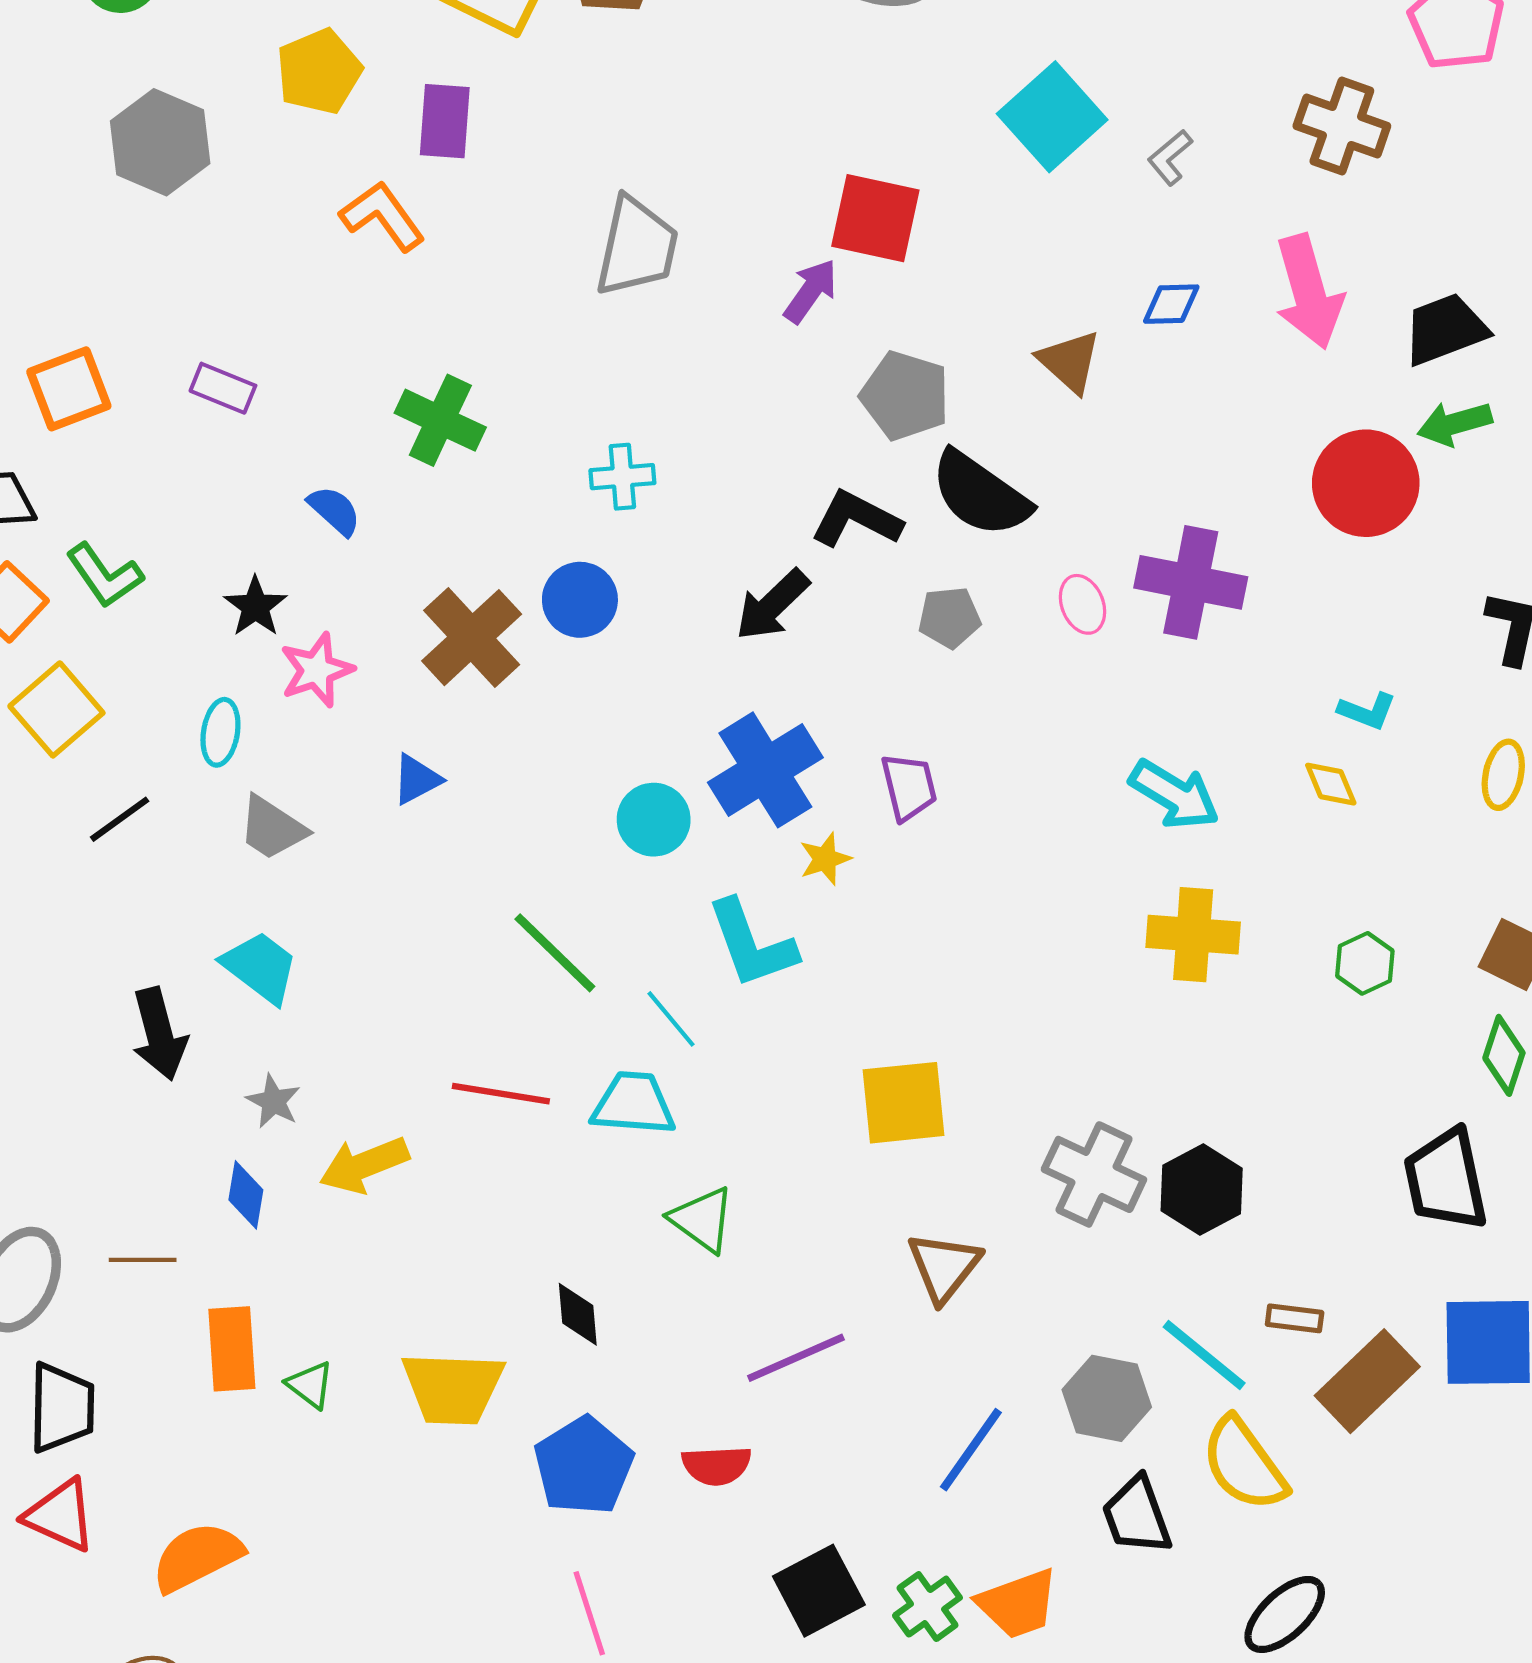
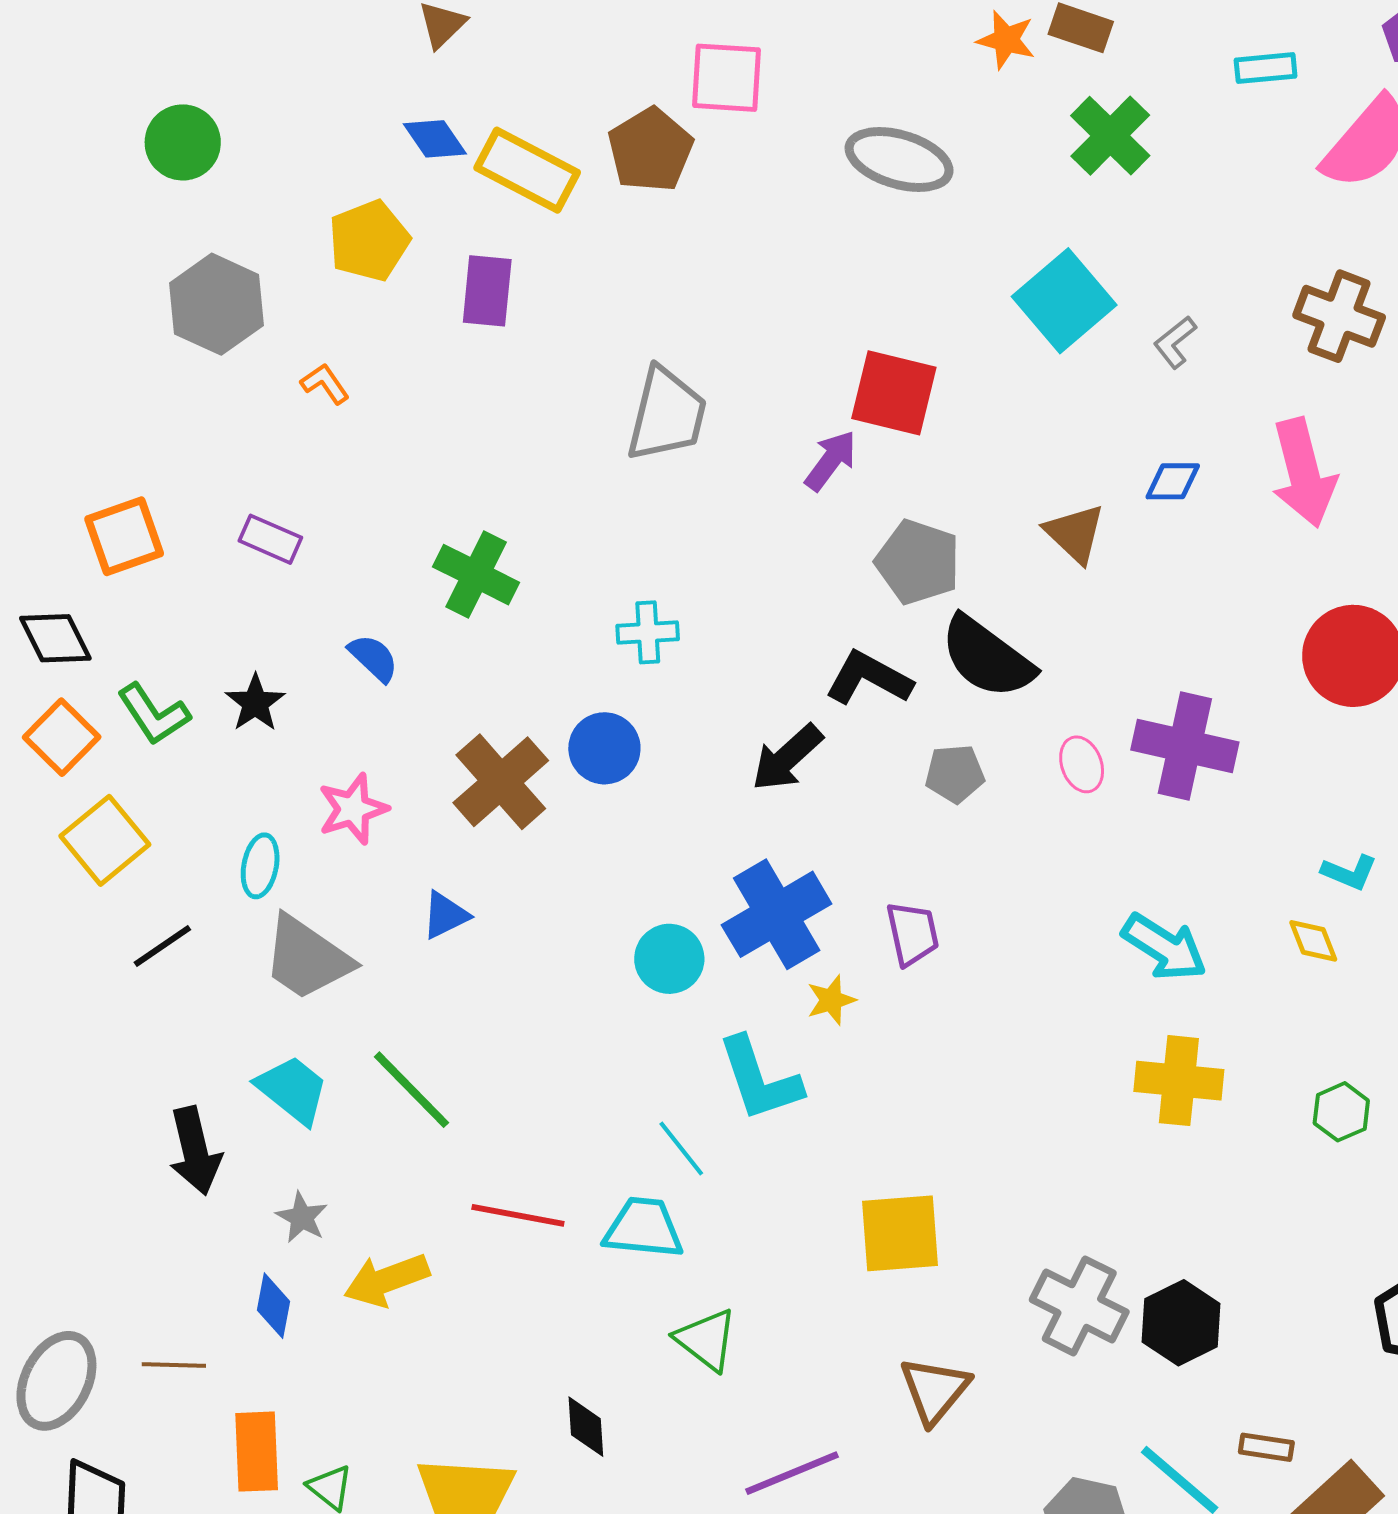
orange L-shape: (382, 216) -> (325, 384), moved, size x0.6
black star: (255, 607) -> (255, 703), moved
gray trapezoid: (272, 828) -> (307, 958), size x1.4
green line: (555, 953) -> (412, 1090), moved

